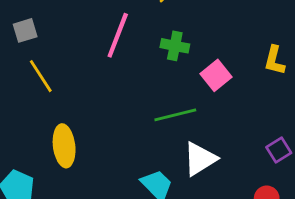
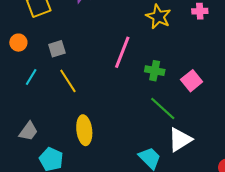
green cross: (175, 46) -> (155, 71), moved
green line: (175, 115) -> (163, 108), turned 56

